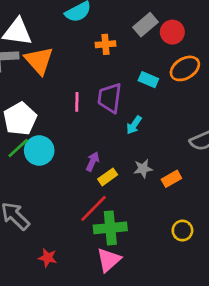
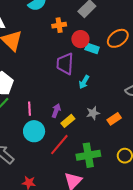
red circle: (172, 32) -> (80, 39), moved
pink line: (77, 102) -> (30, 109), moved
cyan circle: (39, 150) -> (34, 131), moved
green cross: (110, 228) -> (88, 155), moved

